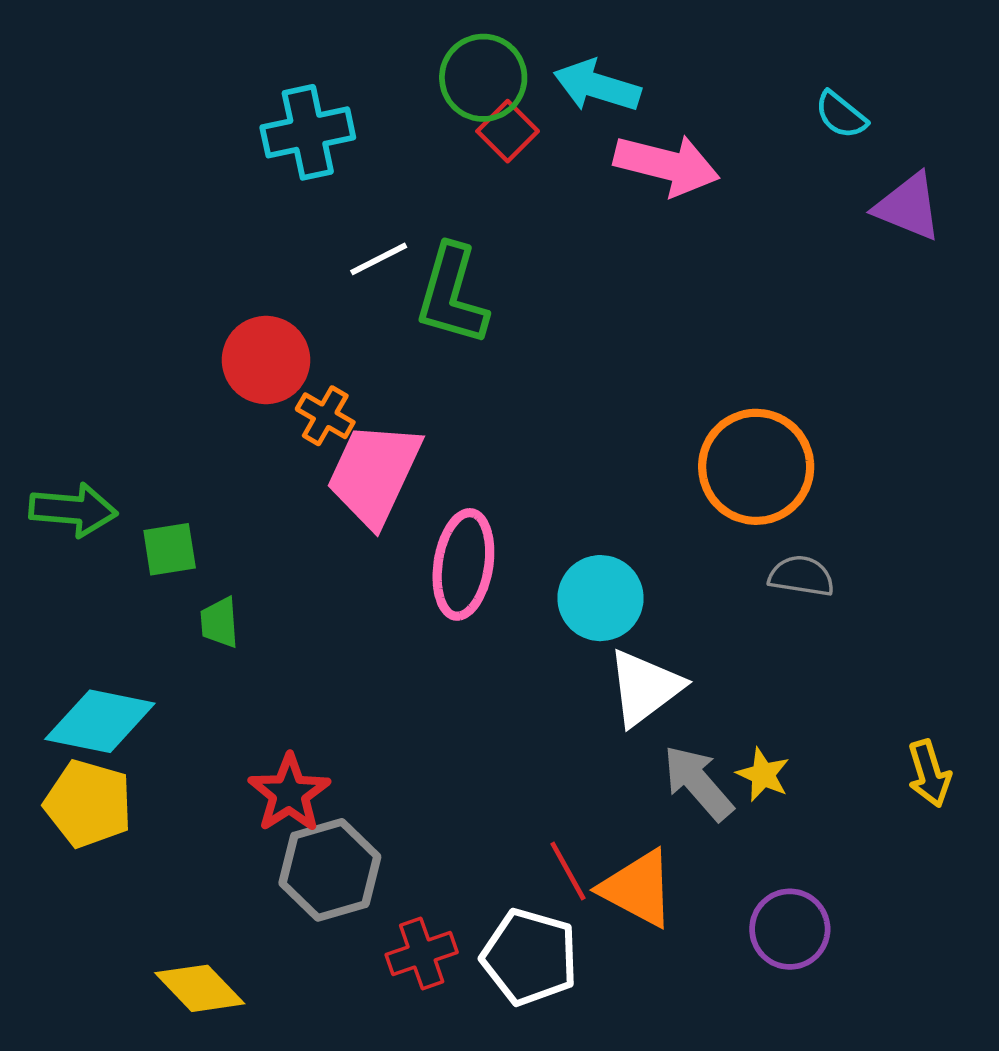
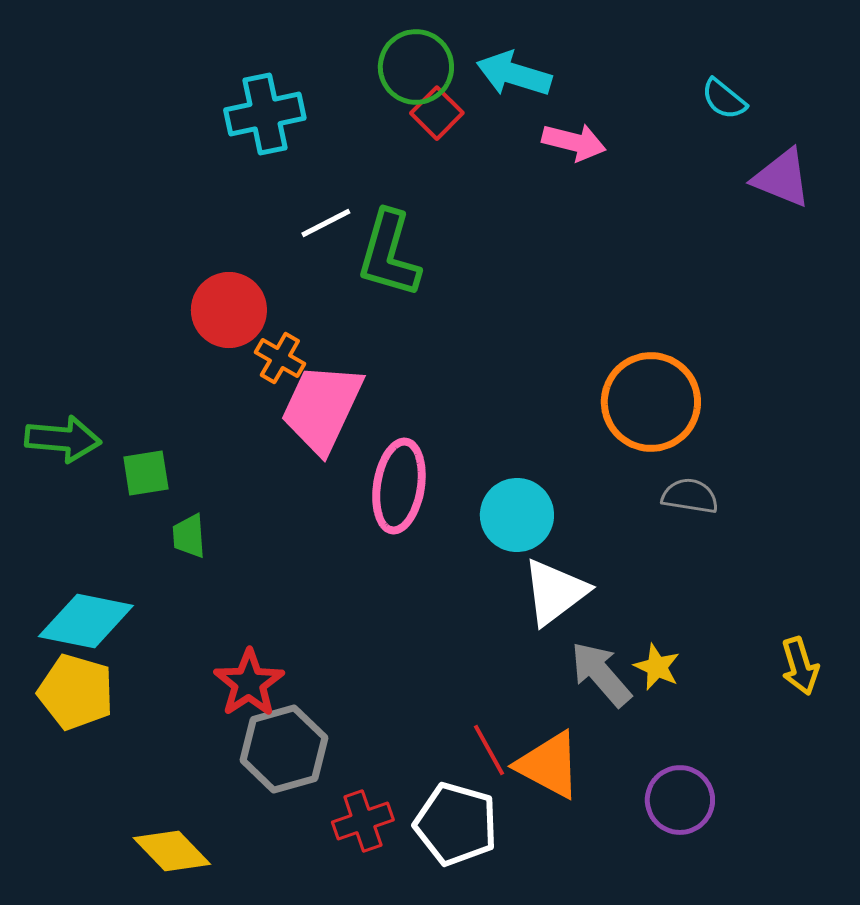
pink arrow: (667, 165) -> (574, 142), size x0.7

